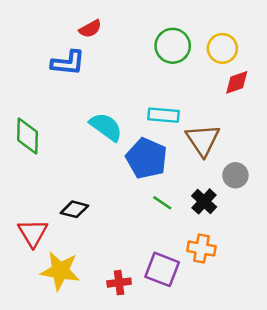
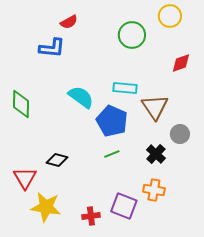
yellow circle: (222, 48) -> (170, 16), moved
green line: (162, 203) -> (112, 154), moved, turned -56

